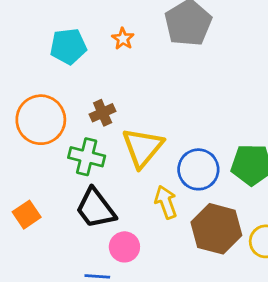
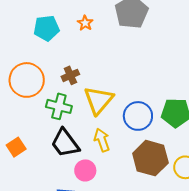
yellow arrow: (166, 202) -> (102, 140), moved

